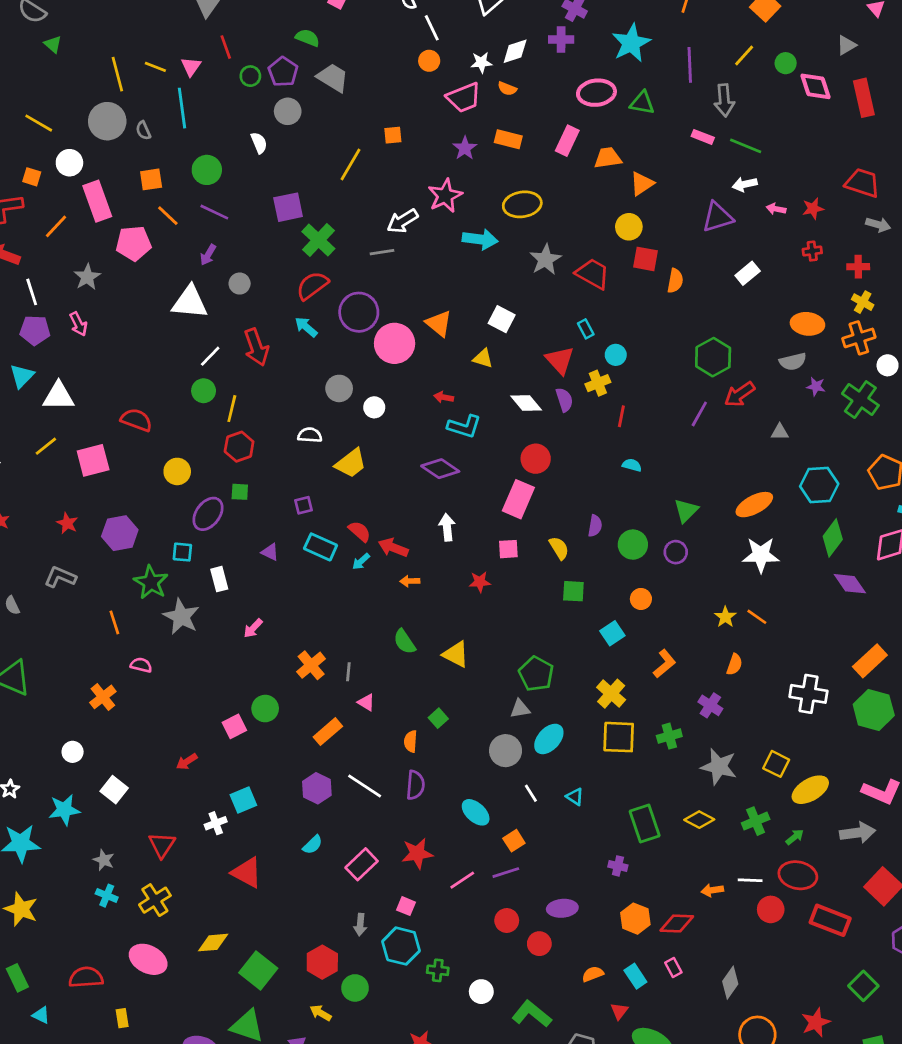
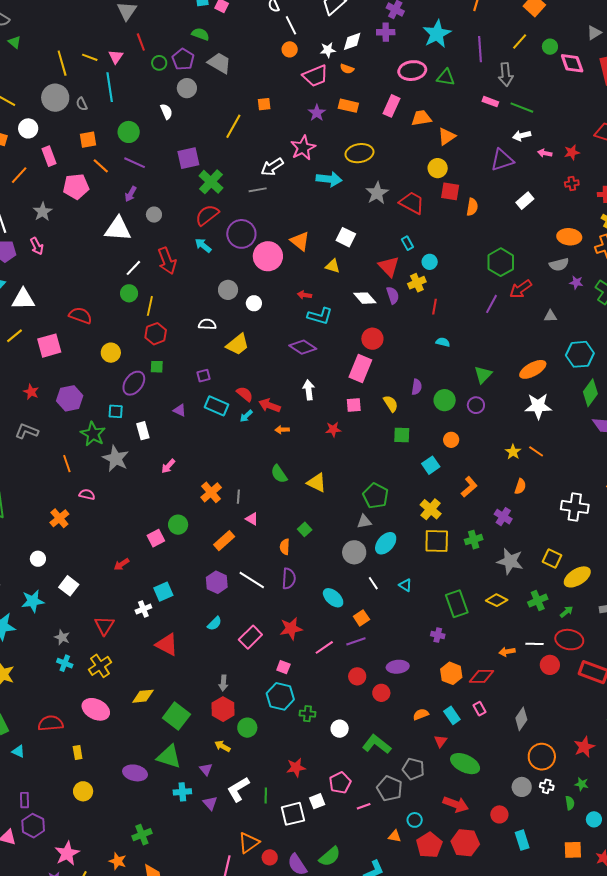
pink rectangle: (97, 201) -> (49, 156), size x0.7
gray arrow: (360, 925) -> (223, 683), moved

